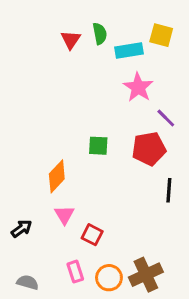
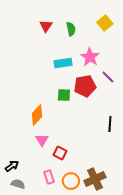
green semicircle: (100, 34) -> (71, 29), moved
yellow square: (161, 35) -> (105, 23), turned 35
cyan rectangle: (129, 50) -> (63, 63), moved
red pentagon: (149, 149) -> (85, 86), moved
black arrow: (21, 229) -> (12, 166), moved

